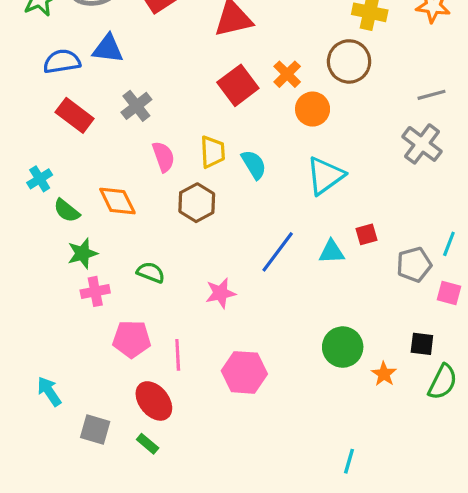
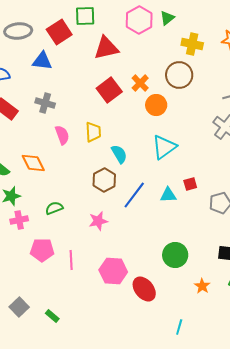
blue triangle: (108, 49) -> (42, 61), moved
gray cross: (136, 106) -> (45, 103), turned -36
cyan semicircle: (254, 165) -> (119, 154), moved
brown hexagon: (197, 203) -> (104, 180), moved
green semicircle: (151, 272) -> (54, 208), turned -42
orange star: (384, 374) -> (202, 286), moved
red ellipse: (154, 401) -> (144, 289), moved
gray square: (95, 430) -> (19, 307), turned 30

